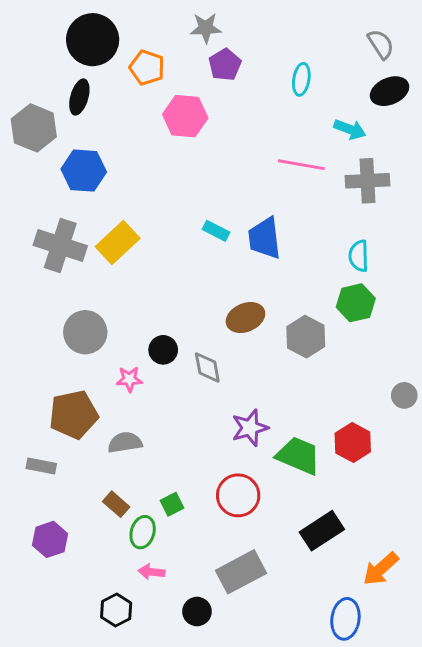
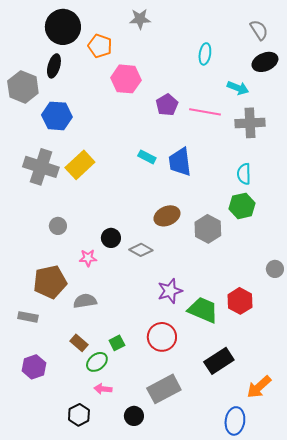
purple pentagon: (225, 65) -> (167, 105), moved
gray circle: (85, 332) -> (58, 226), size x0.6
gray diamond: (207, 367) -> (141, 250), turned -50
green ellipse: (143, 532) -> (97, 362), turned 35

